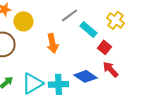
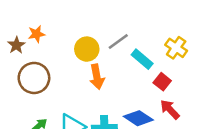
yellow circle: (23, 21) -> (87, 49), moved

